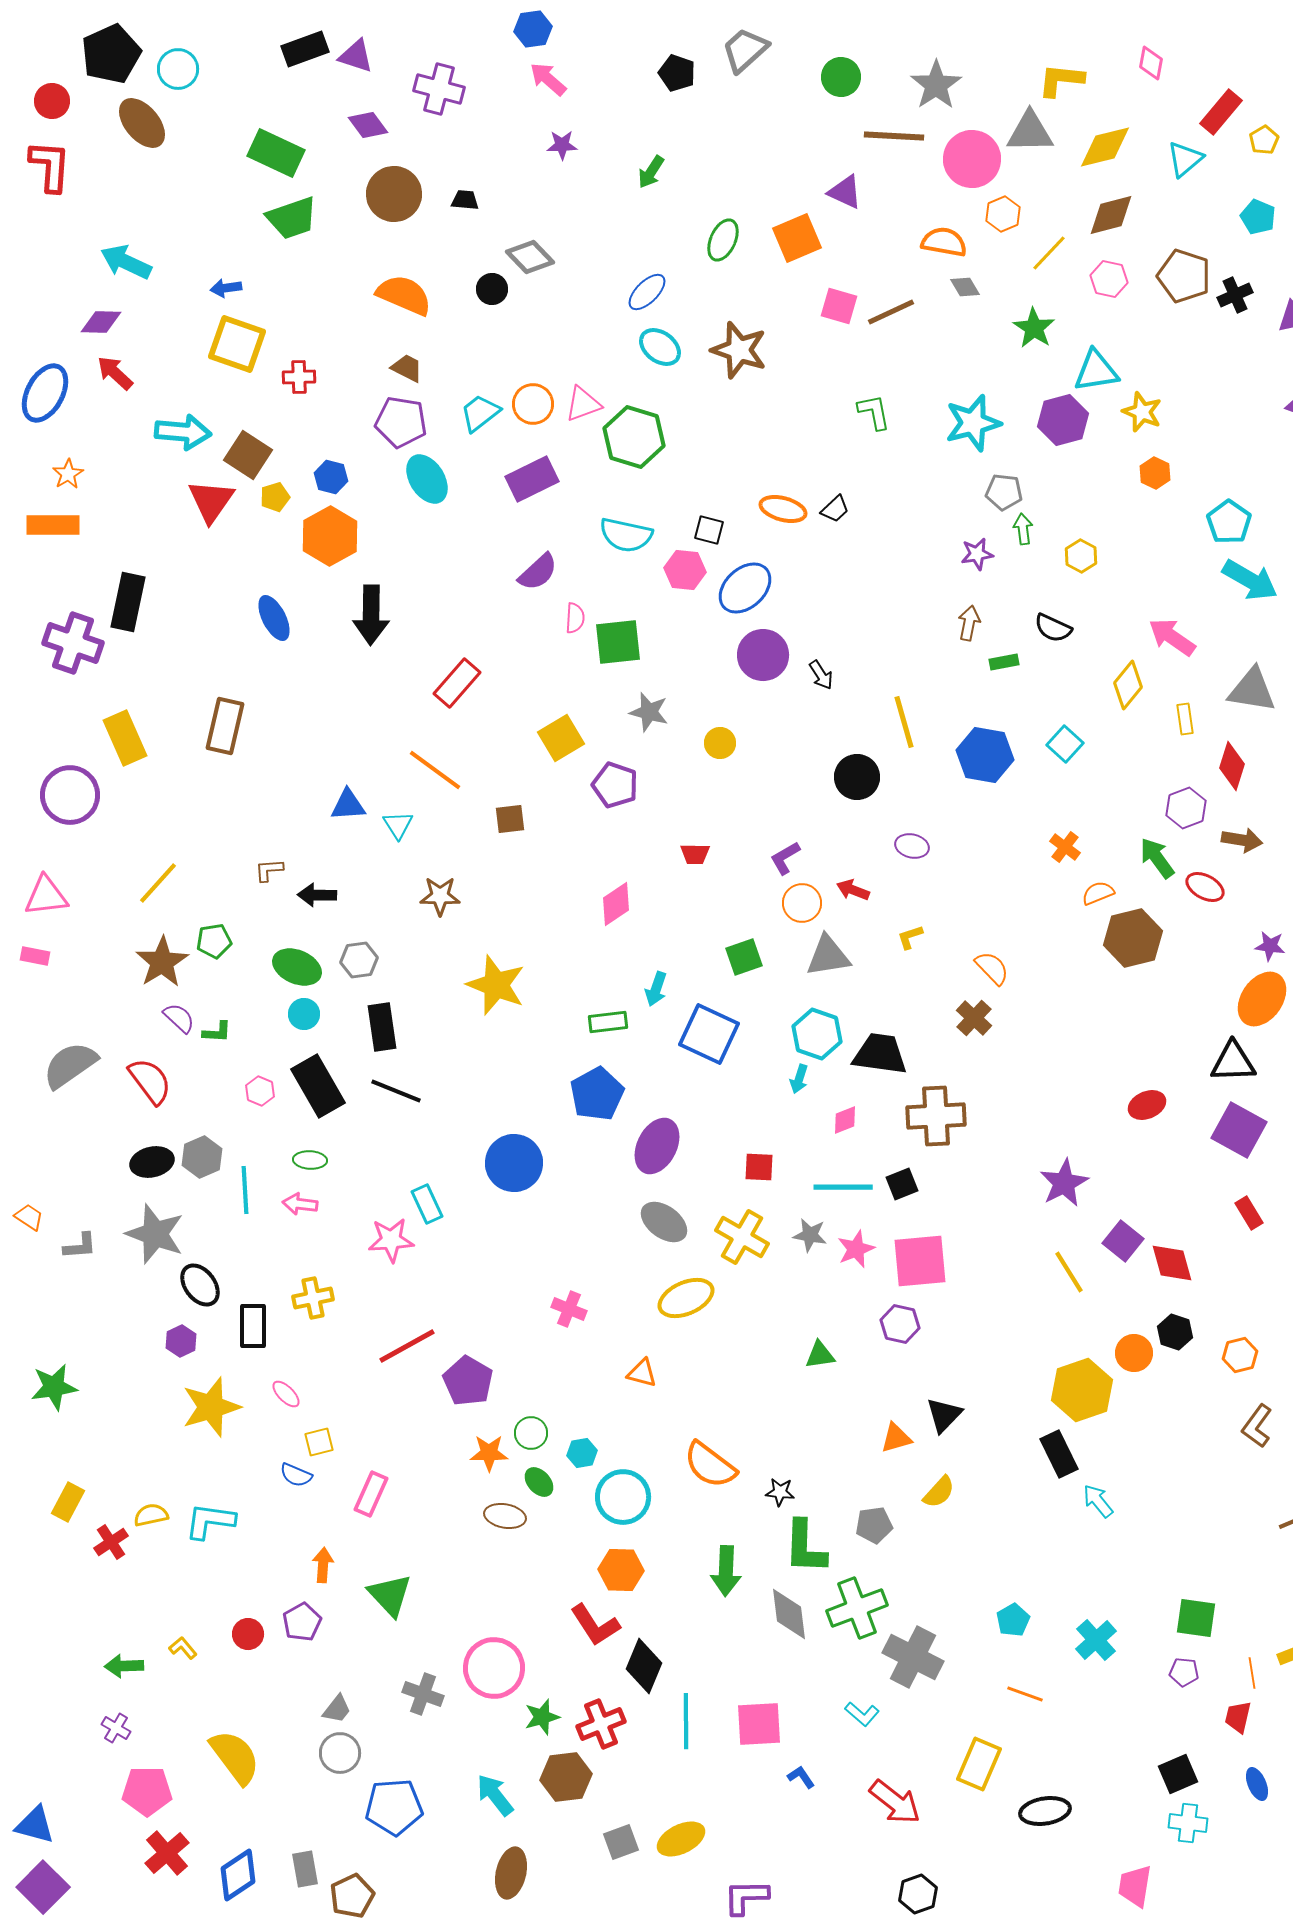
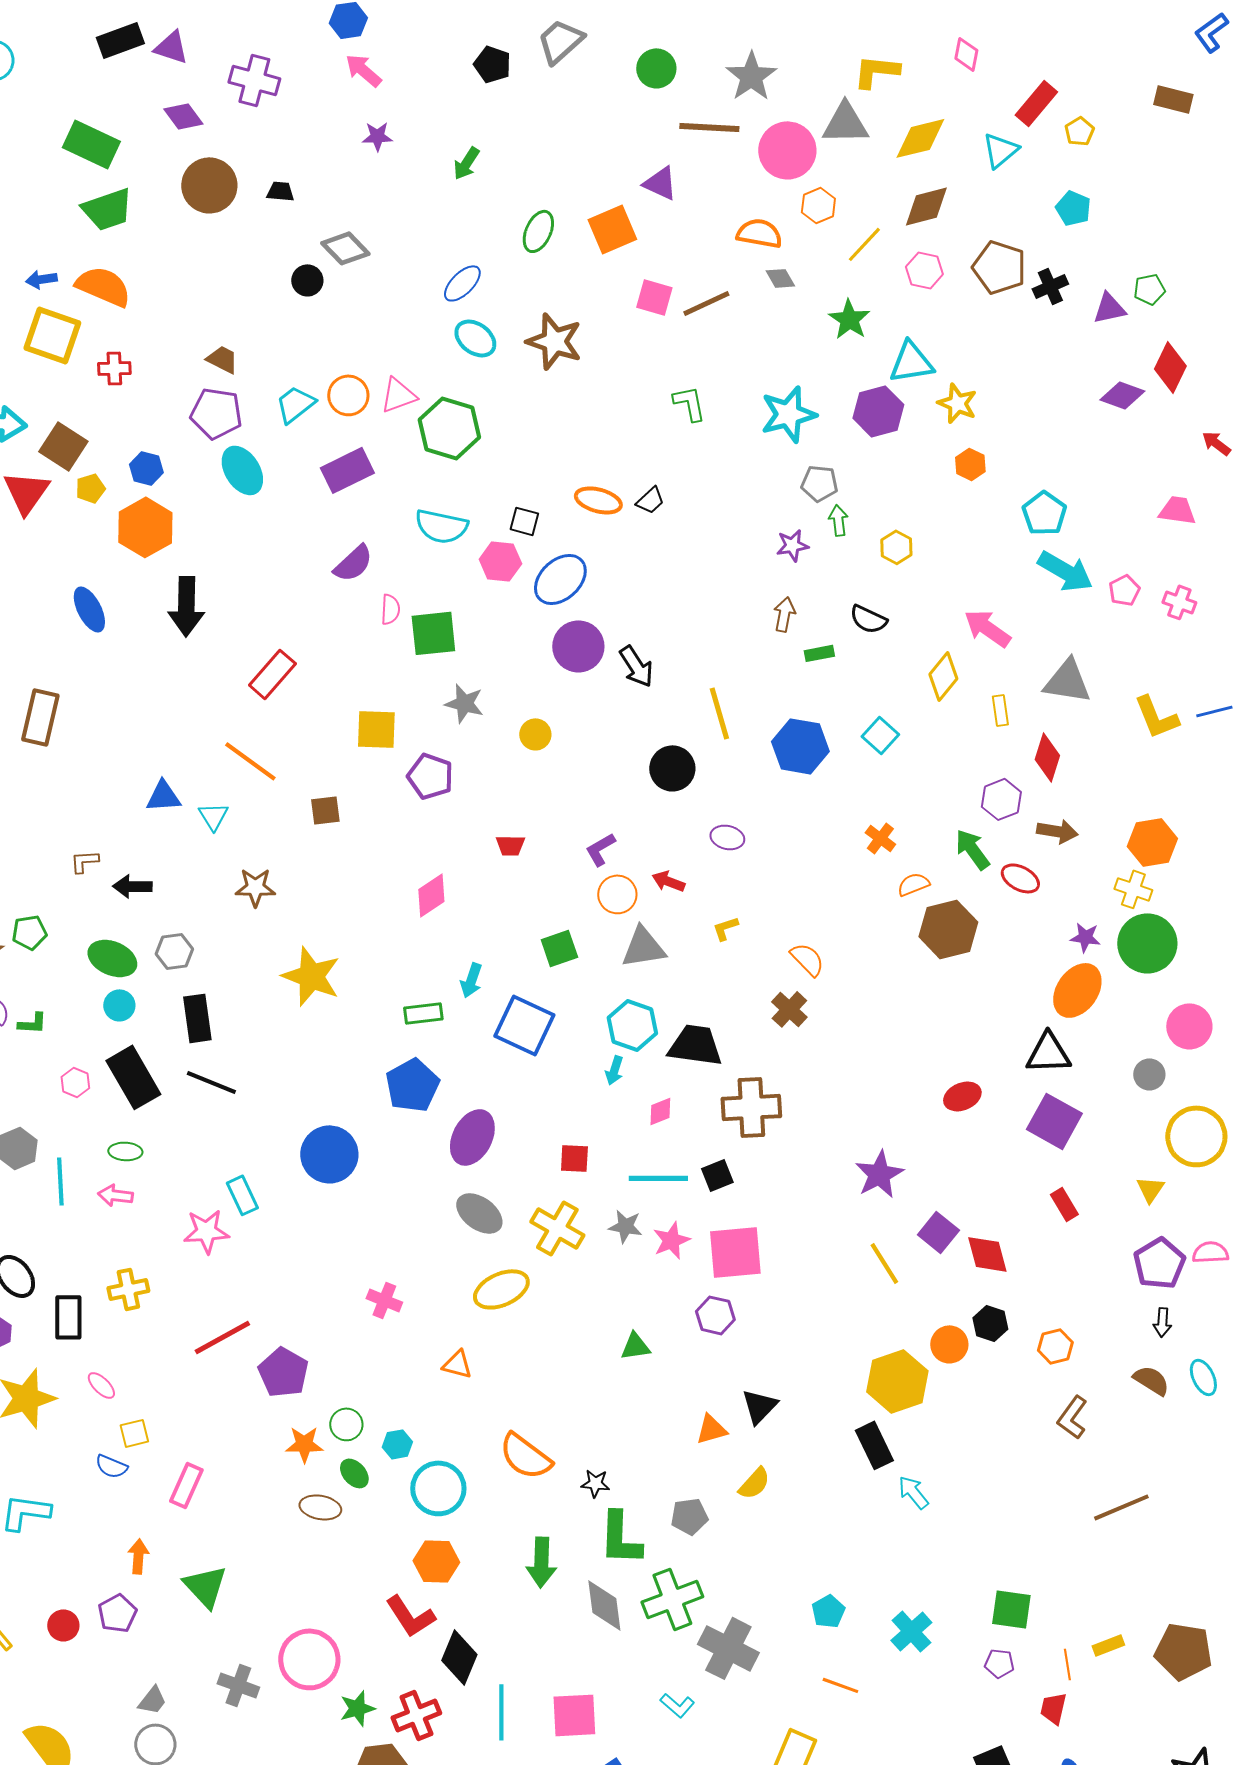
orange semicircle: (404, 295) -> (103, 286), moved
black arrow: (821, 675) -> (636, 666), size x1.4
yellow square: (561, 738) -> (376, 729), turned 33

